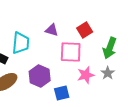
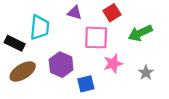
green arrow: (110, 48) -> (140, 33), turned 45
gray star: (108, 73) -> (146, 73), moved

